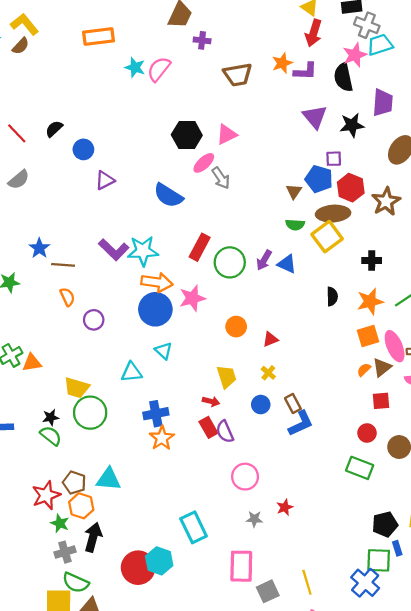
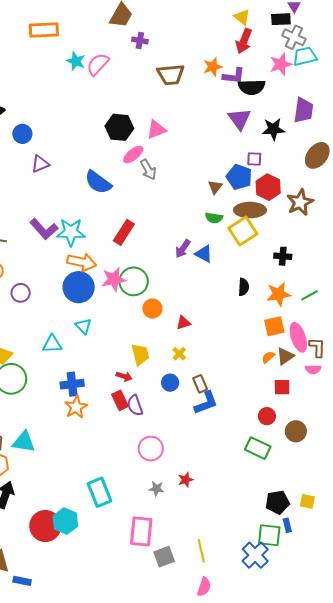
black semicircle: (343, 77) -> (252, 87), moved, turned -84
green circle: (230, 262) -> (134, 281), moved

